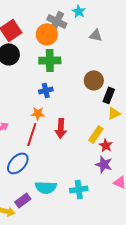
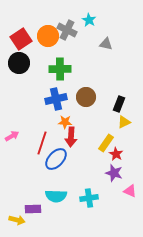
orange circle: (47, 34) -> (48, 36), moved
brown circle: (94, 80) -> (86, 97), moved
blue cross: (46, 90) -> (56, 99), size x1.5
orange star: (38, 113) -> (65, 122), moved
blue ellipse: (18, 163) -> (56, 159), moved
purple rectangle: (23, 200) -> (33, 209), turned 35

